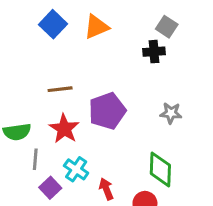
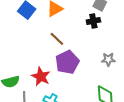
brown line: (60, 89) -> (57, 39), moved, turned 56

